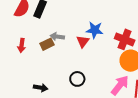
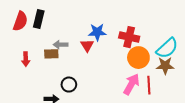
brown rectangle: (47, 44) -> (51, 54), turned 32
black circle: (77, 79) -> (69, 85), moved

